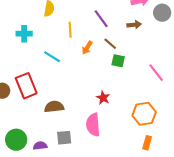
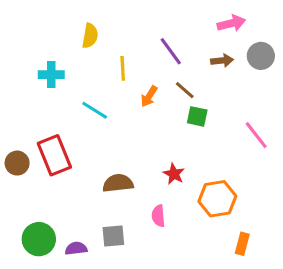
gray circle: (162, 13) -> (261, 56), moved
brown semicircle: (54, 107) -> (118, 183), moved
orange hexagon: (144, 114) -> (217, 199), moved
pink semicircle: (93, 125) -> (158, 216), size x0.6

